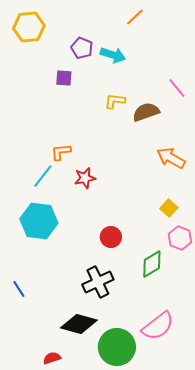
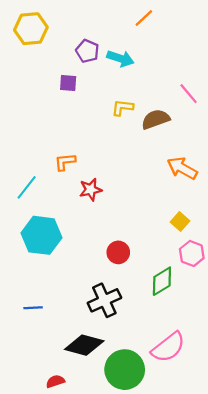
cyan line: (43, 176) -> (27, 187), moved
blue line: (19, 289) -> (33, 308), moved, turned -60

